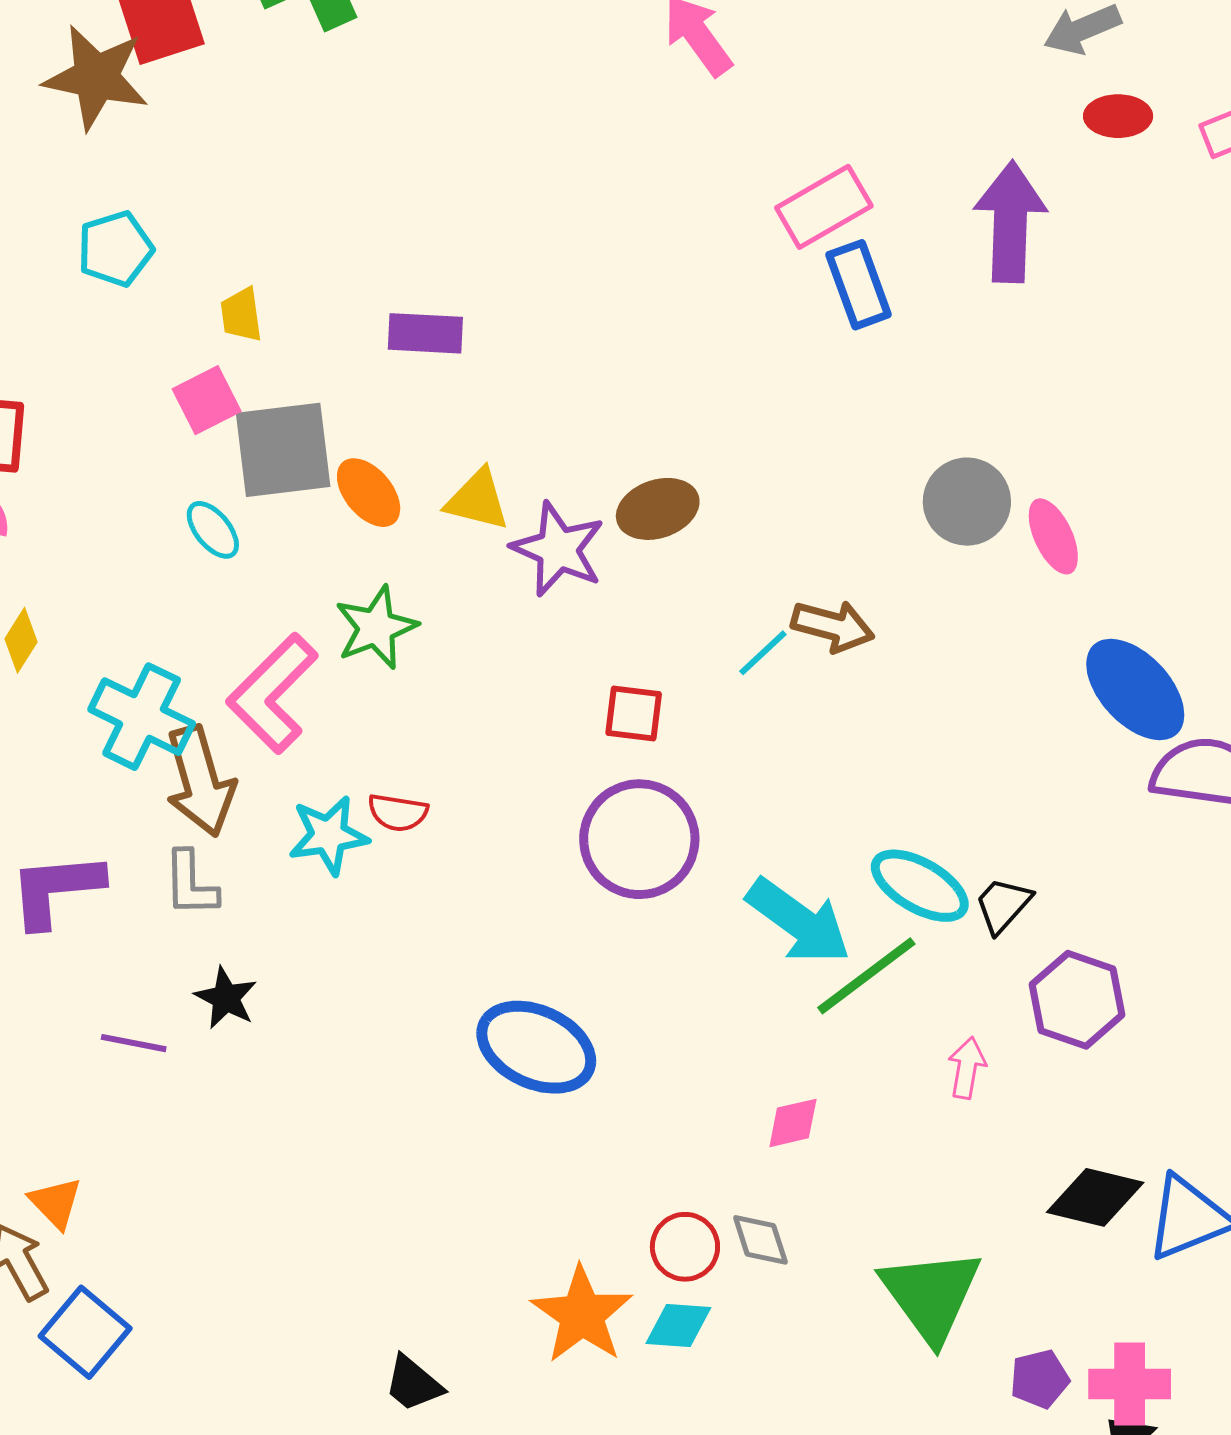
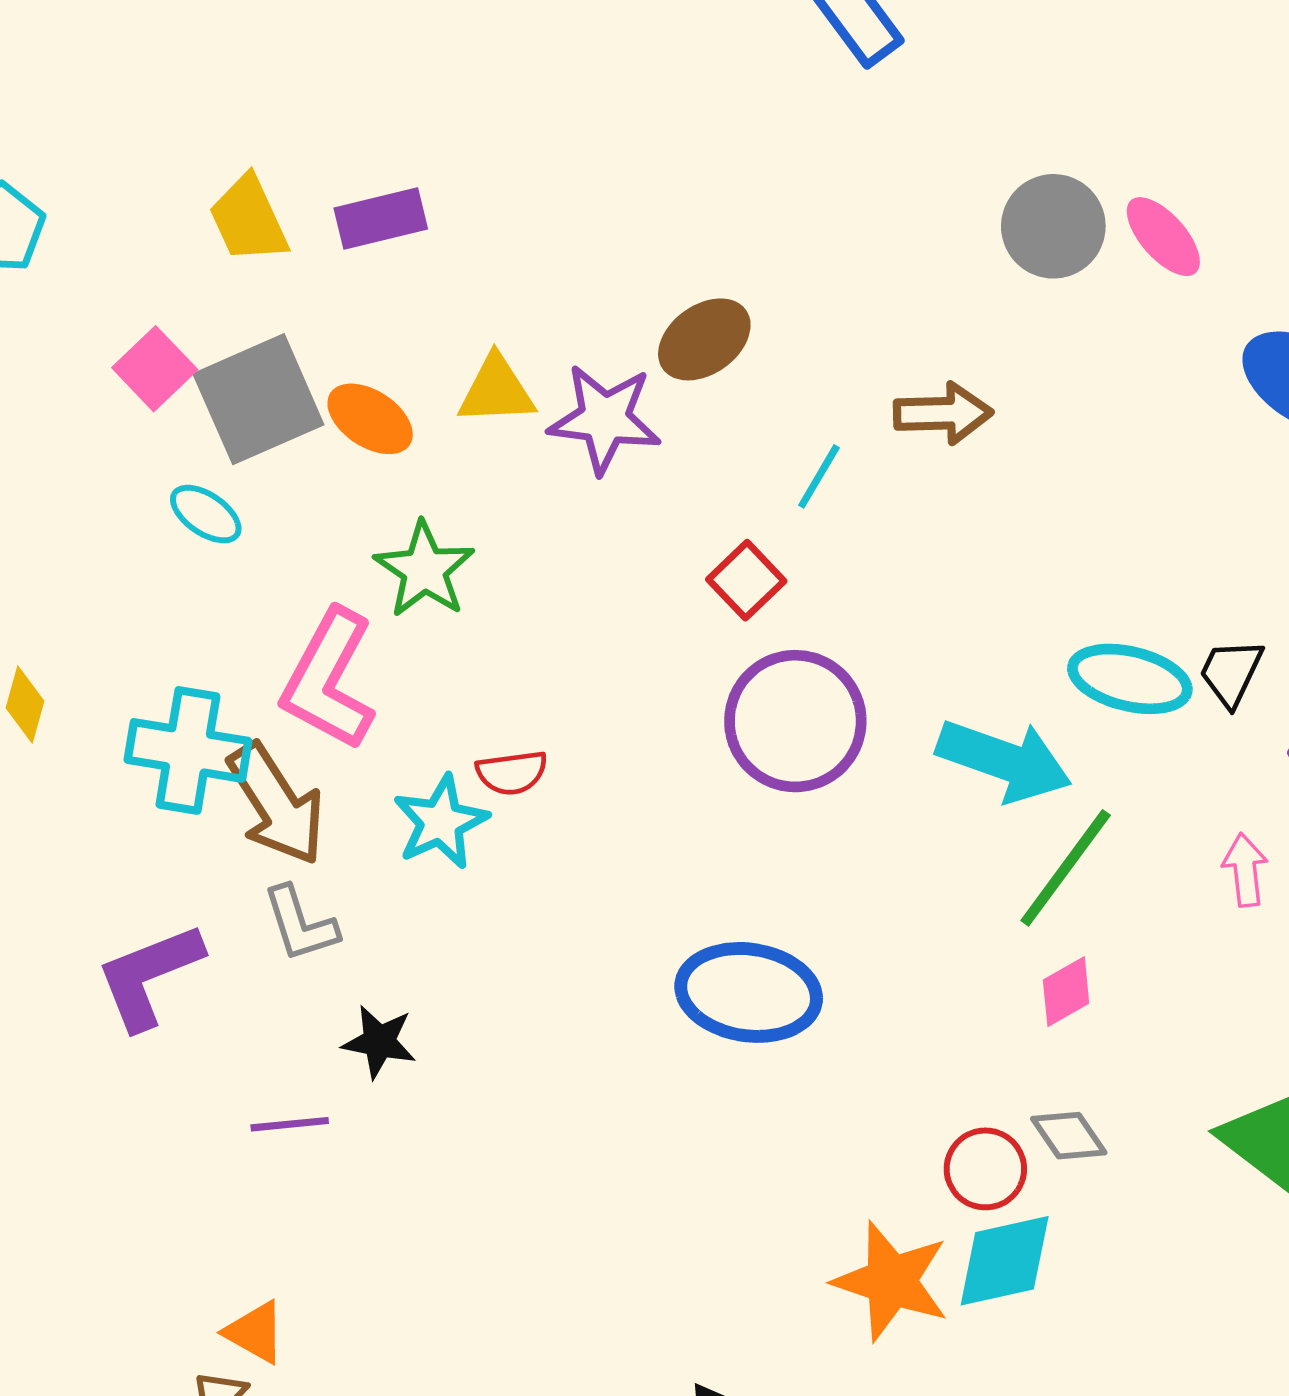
yellow trapezoid: (241, 315) -> (248, 219), moved, size x1.4
cyan line: (763, 653) -> (819, 476), moved
red square: (634, 714) -> (746, 580), turned -34
green line: (866, 976) -> (1066, 868), moved
cyan diamond: (678, 1326) -> (1005, 1261), size x1.4

